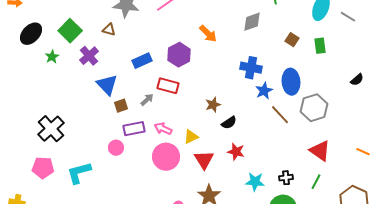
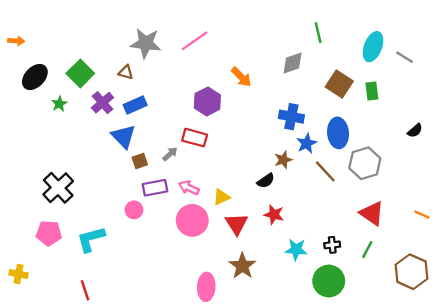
brown square: (292, 40) -> (339, 84), size x1.6
blue rectangle: (142, 61) -> (135, 105), moved
brown star: (213, 105) -> (283, 160), moved

